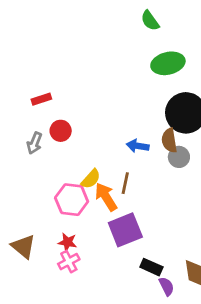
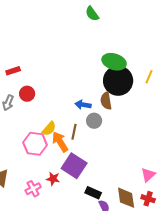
green ellipse: (168, 63) -> (114, 62), moved, turned 30
gray circle: (179, 157) -> (94, 121), moved
purple square: (125, 230) -> (74, 166), turned -35
red star: (67, 242) -> (53, 179), moved

